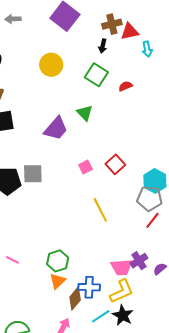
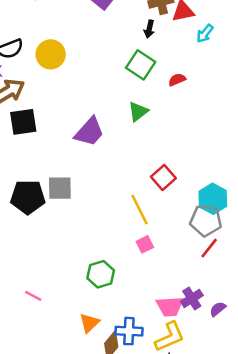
cyan arrow: (147, 49) -> (205, 33), turned 49
yellow circle: (51, 65) -> (51, 54), moved
green triangle: (85, 113) -> (138, 112), moved, turned 36
pink square: (85, 167) -> (145, 244), moved
yellow line: (100, 210) -> (140, 210), moved
green hexagon: (58, 261) -> (101, 274), moved

